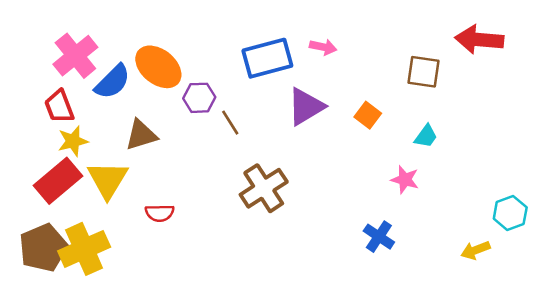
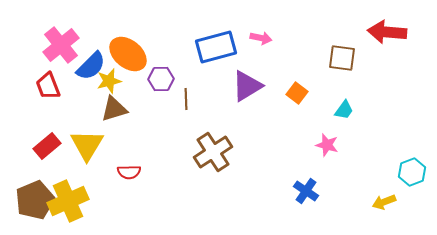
brown line: (230, 123) -> (186, 99), turned 30
yellow star: (73, 141) -> (109, 81), moved
red rectangle: (58, 181) -> (47, 146), size x0.7

